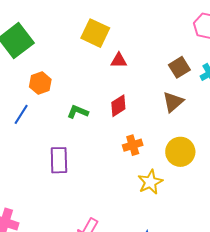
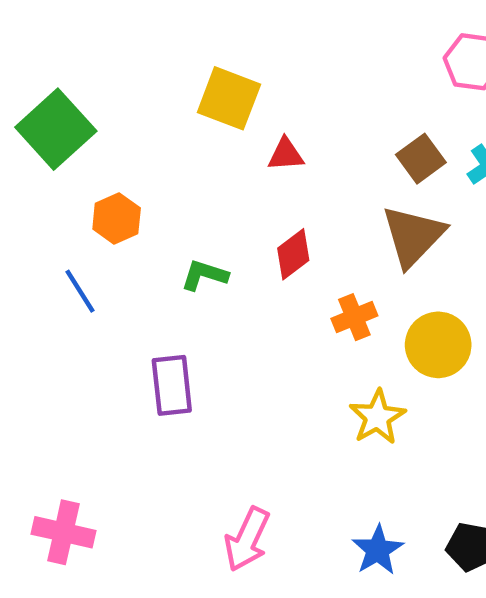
brown triangle: (173, 102) -> (413, 236), size x1.4
blue line: (21, 114) -> (80, 291), turned -60
orange cross: (133, 145) -> (354, 317), moved

